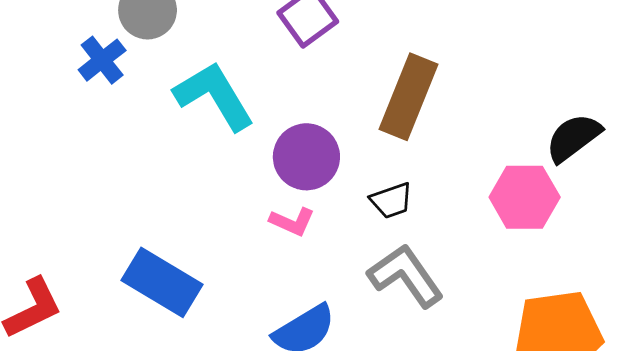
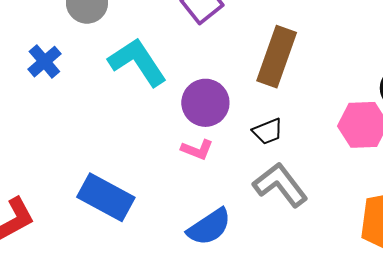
blue cross: (102, 60) -> (44, 62), moved

